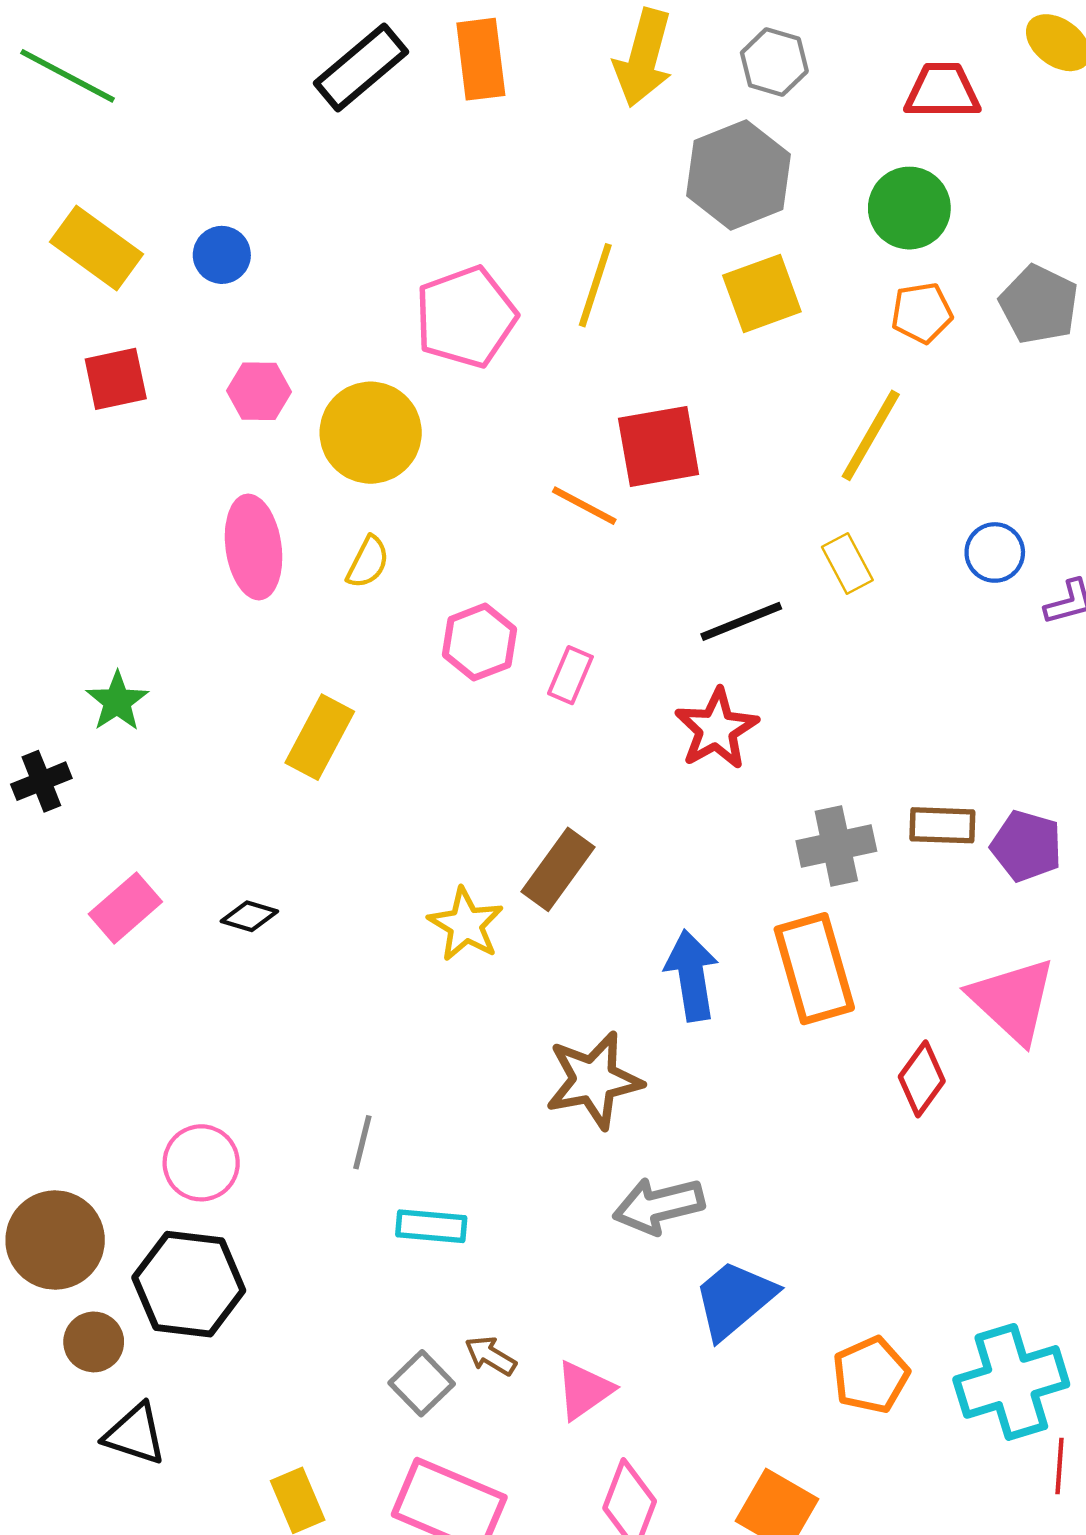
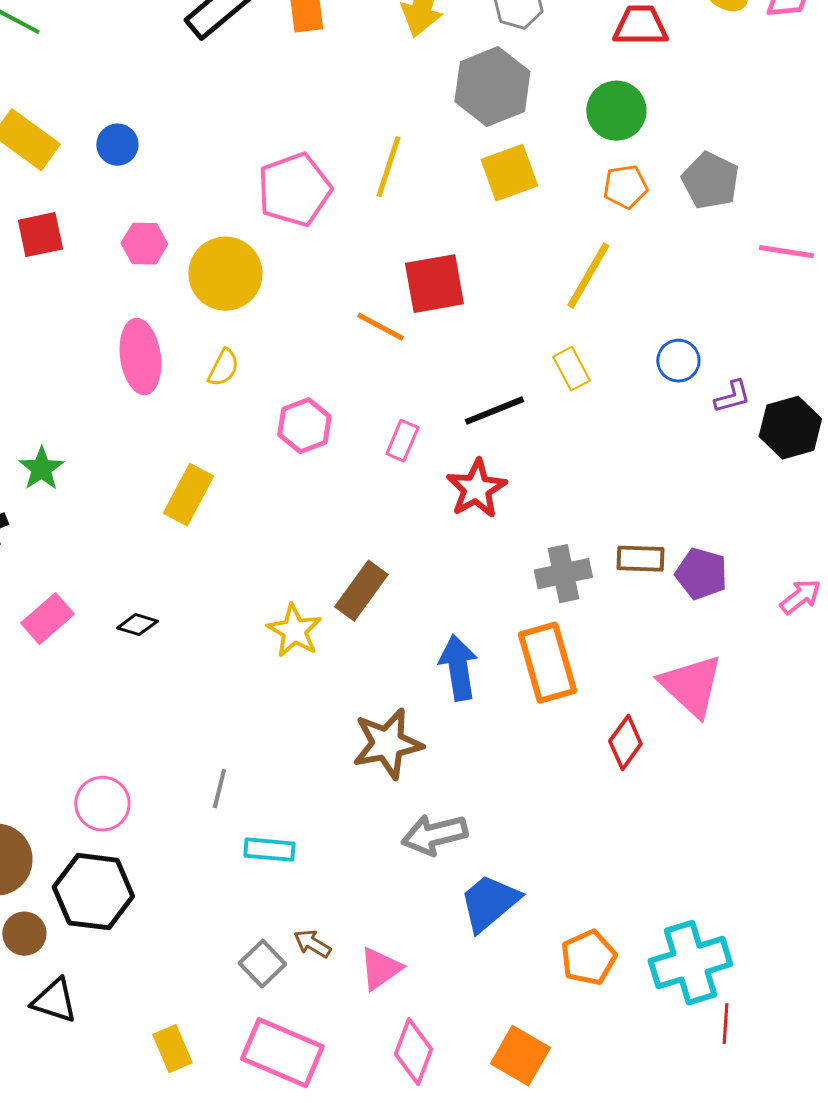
pink rectangle: (570, 675) -> (402, 441), moved

